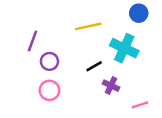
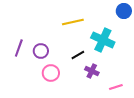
blue circle: (139, 13) -> (124, 11), moved
purple line: (33, 41) -> (19, 48), moved
pink circle: (49, 90) -> (51, 73), moved

